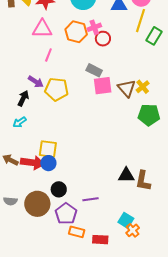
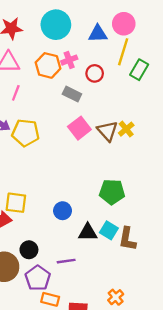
red circle: (103, 39) -> (95, 73), moved
gray rectangle: (94, 70) -> (72, 94), moved
pink square: (103, 86) -> (79, 128), turned -30
green pentagon: (149, 115) -> (112, 192), moved
blue circle: (48, 163) -> (63, 211), moved
black triangle: (126, 175) -> (88, 232), moved
cyan square: (126, 220) -> (109, 230), moved

